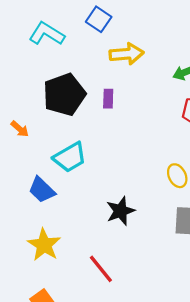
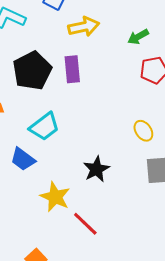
purple rectangle: (108, 99) -> (72, 69), size x1.5
yellow star: (44, 245) -> (55, 197), moved

